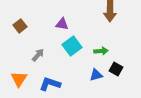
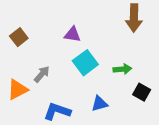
blue triangle: (96, 75) -> (99, 104), moved
orange triangle: (19, 79) -> (18, 90), moved, turned 30

